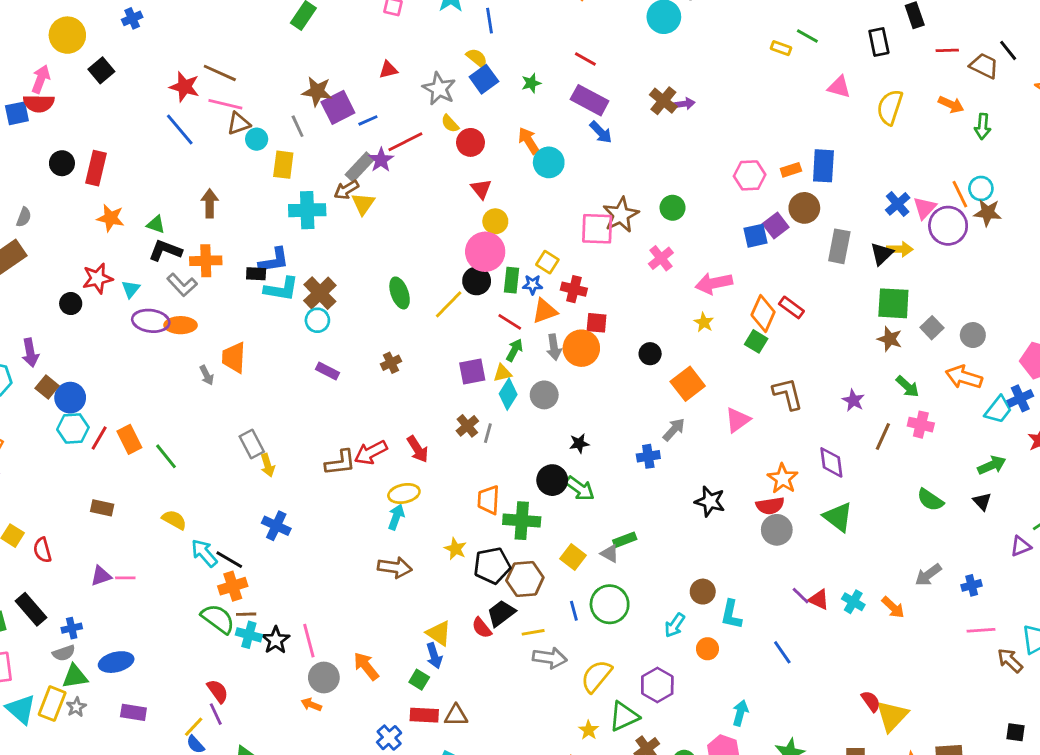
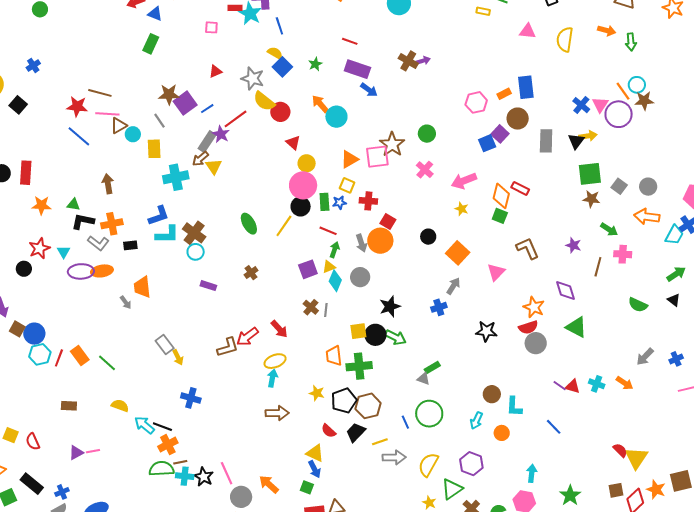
yellow semicircle: (450, 124) -> (264, 101), size x1.6
black rectangle: (256, 274) -> (130, 245), moved
orange triangle: (545, 311) -> (349, 159), moved
red square: (597, 323) -> (388, 221), turned 35
black star: (579, 443) -> (390, 306), size x1.5
yellow square: (573, 557) -> (358, 331), moved, turned -36
green semicircle: (218, 619) -> (161, 469), turned -30
red semicircle: (482, 628) -> (329, 431), moved

